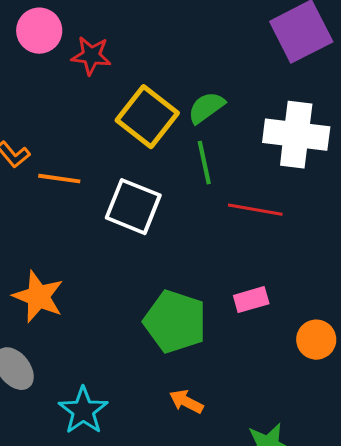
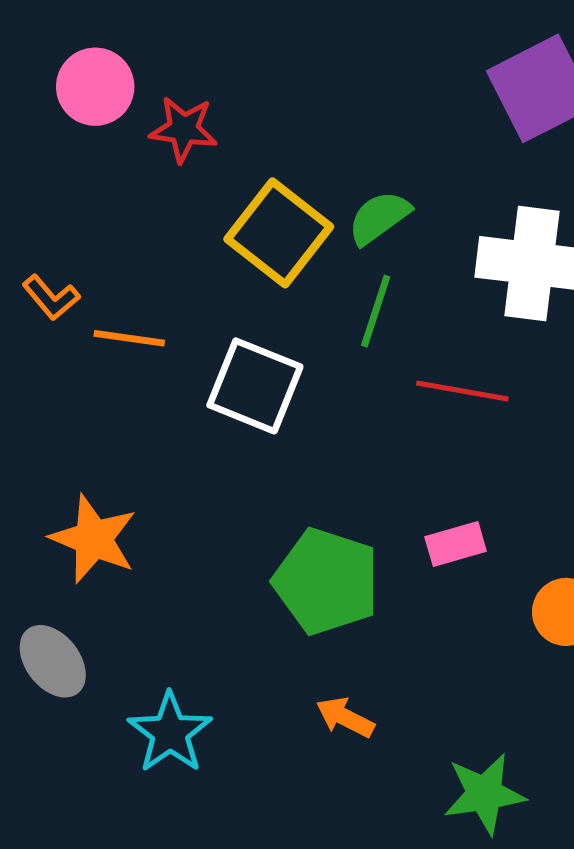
green line: (204, 163) -> (376, 311), turned 30

